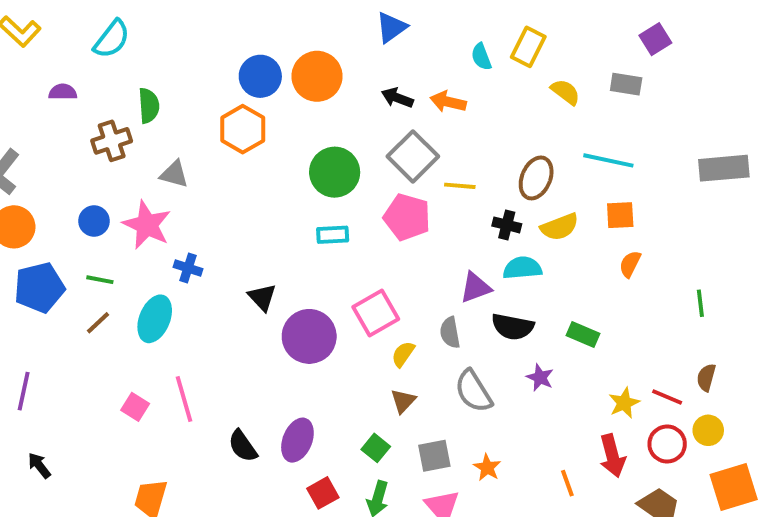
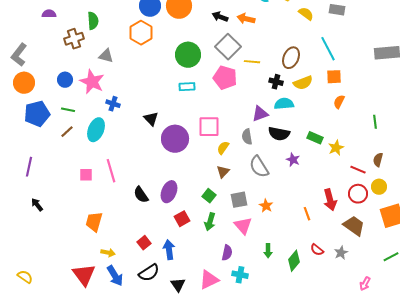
cyan line: (608, 160) -> (328, 49), turned 50
pink square: (376, 313) -> (209, 127), turned 30
yellow star: (624, 403) -> (336, 148), moved
pink square: (135, 407) -> (86, 175), turned -32

